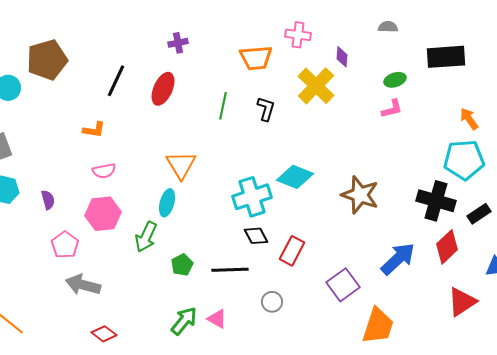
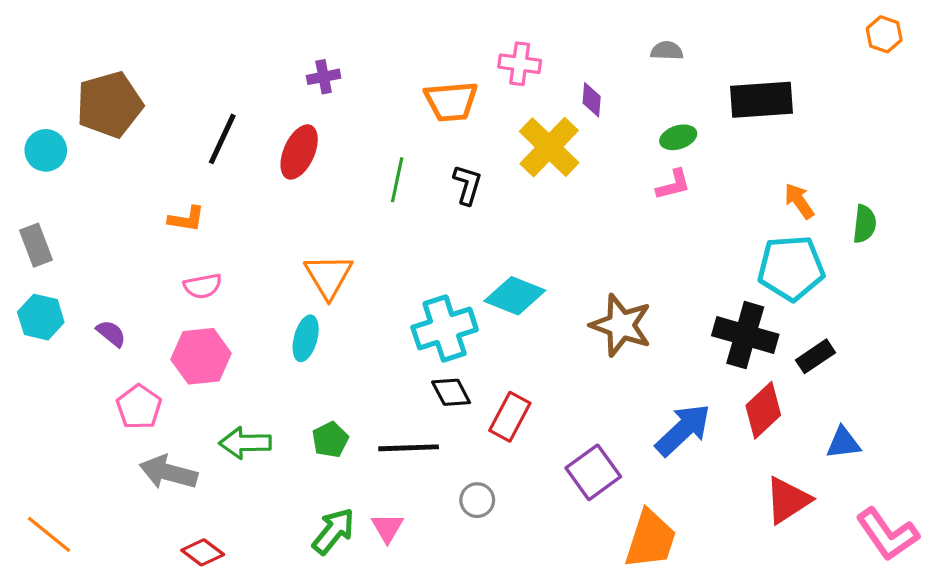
purple semicircle: (48, 200) -> (111, 333), turned -36
green arrow: (146, 237) -> (245, 443), moved, turned 64
pink triangle: (217, 319) -> (387, 528), turned 30

